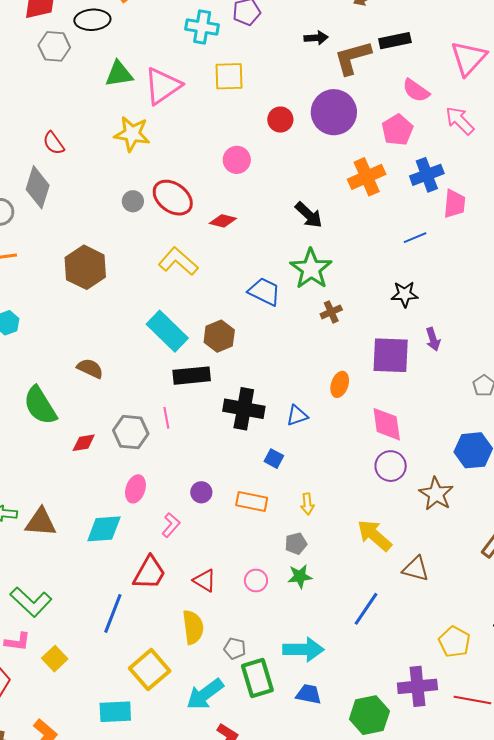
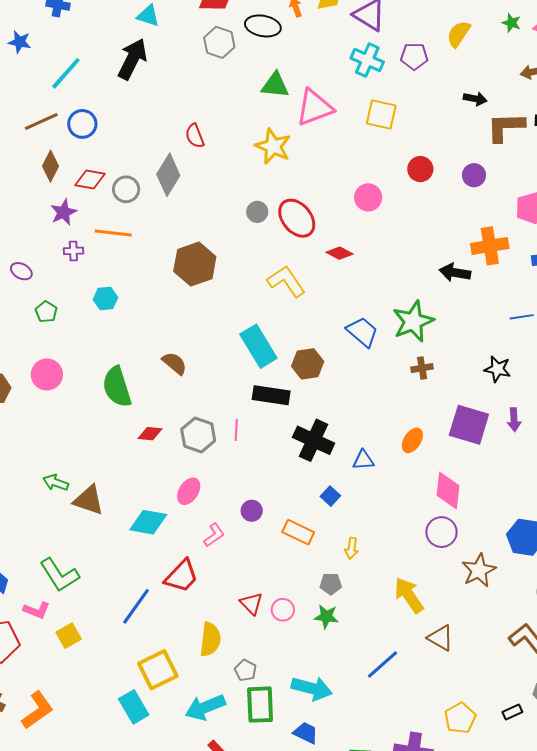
purple circle: (334, 112) -> (474, 175), size x0.5
black arrow: (309, 215) -> (455, 273), moved, turned 132
red triangle: (205, 580) -> (251, 604), moved
cyan rectangle: (115, 712) -> (134, 707), moved, turned 48

